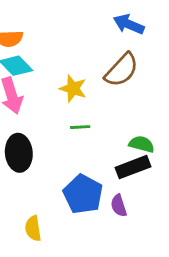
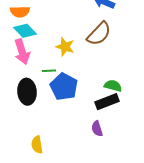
green line: (80, 127) -> (49, 71), moved
blue pentagon: (83, 194) -> (64, 87), moved

